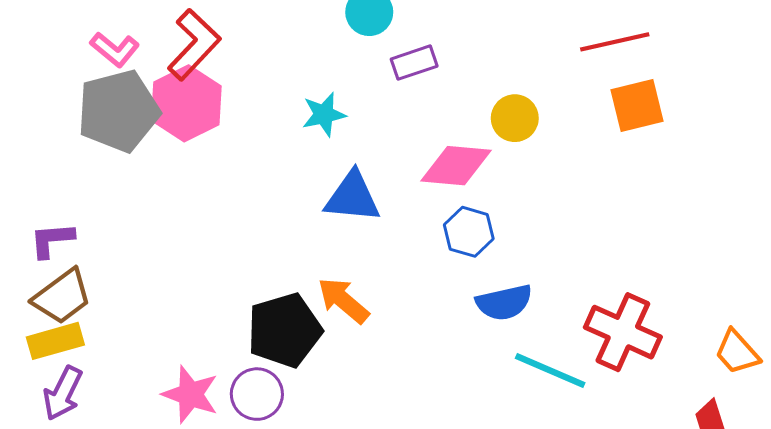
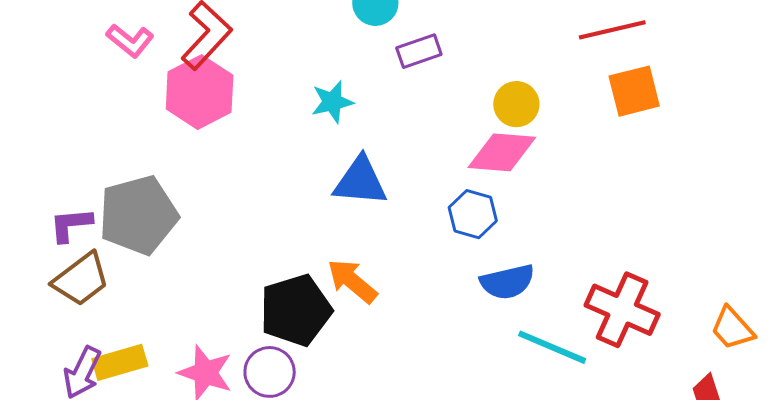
gray pentagon: (118, 111) -> (138, 215), moved
pink diamond: (456, 166) -> (502, 152), moved
yellow rectangle: (55, 341) -> (120, 362), moved

